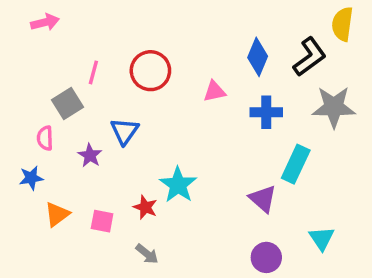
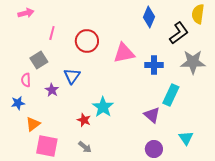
blue diamond: (258, 57) -> (149, 17), moved
pink line: (93, 72) -> (52, 33), moved
pink triangle: (214, 91) -> (124, 53), size x1.6
pink square: (102, 221) -> (47, 146), moved, size x1.6

